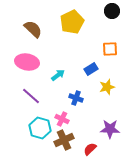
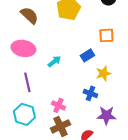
purple line: (31, 96) -> (27, 82), turned 36
blue cross: (76, 98) -> (90, 93), moved
cyan hexagon: (40, 128) -> (24, 114), moved

